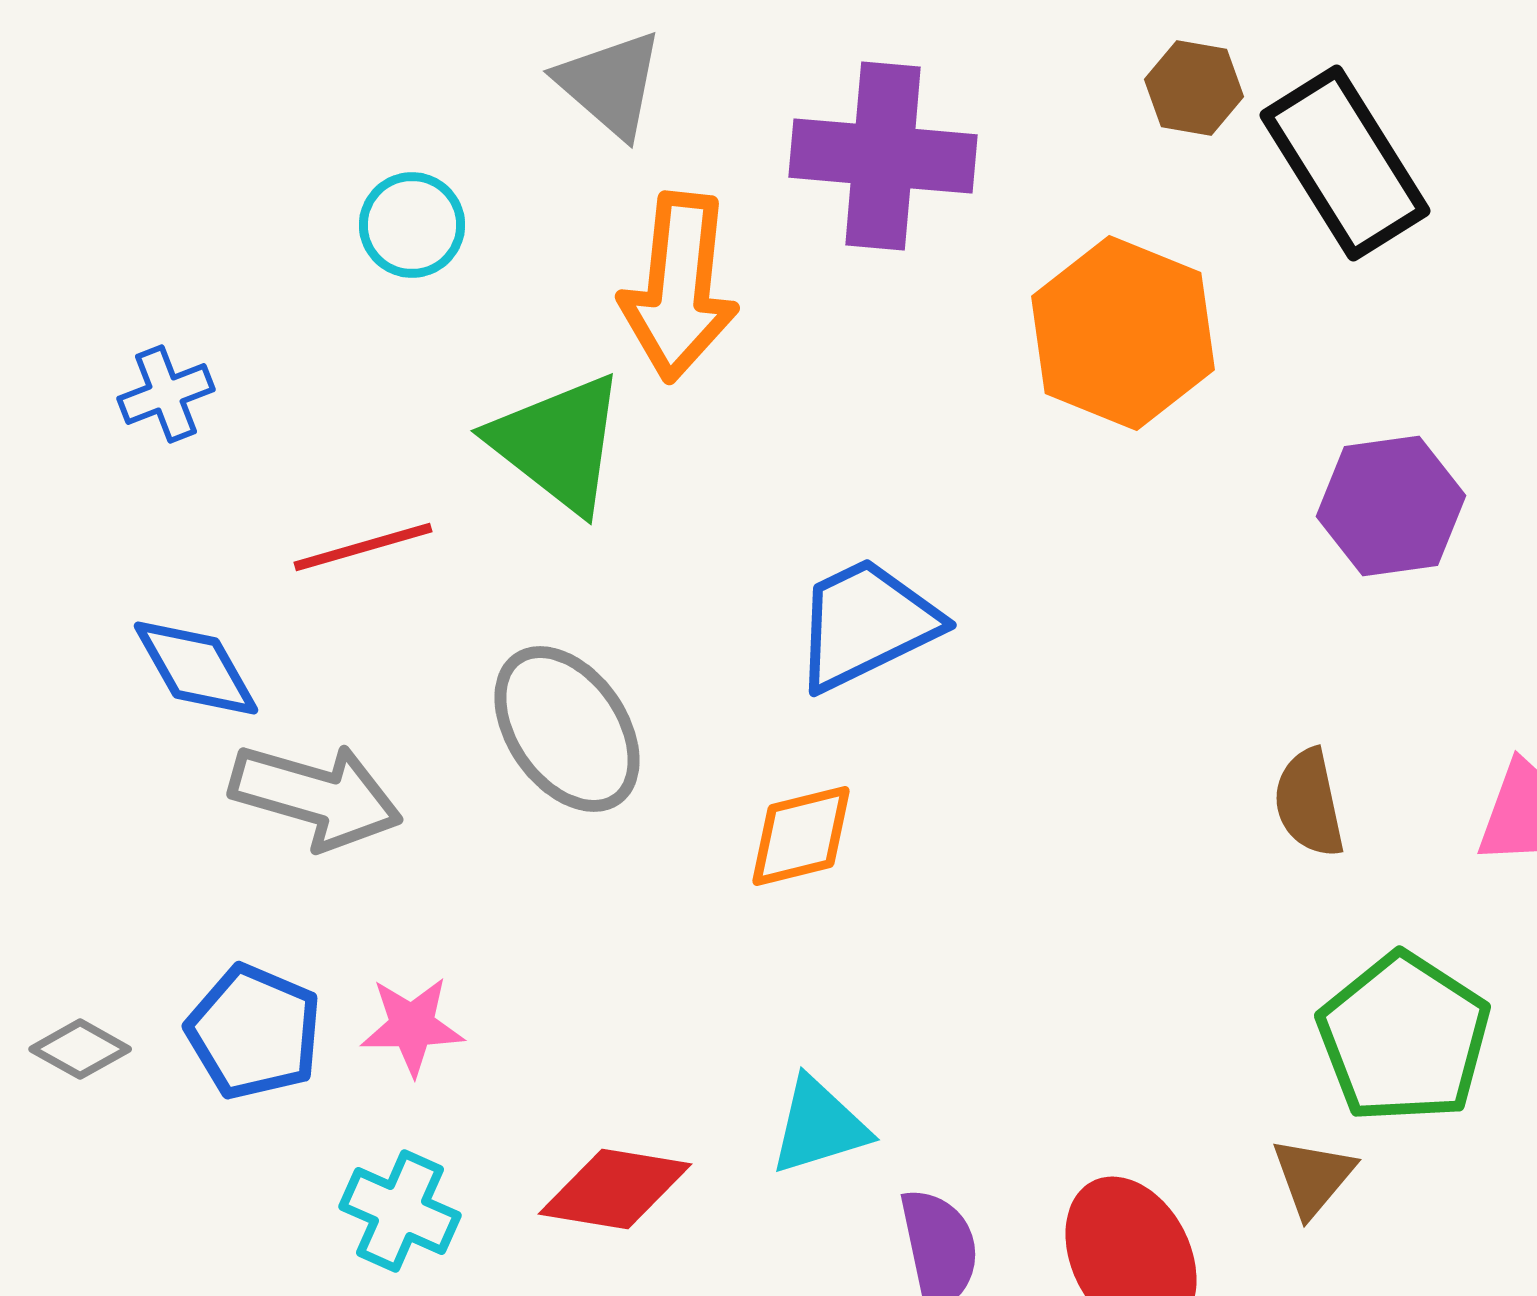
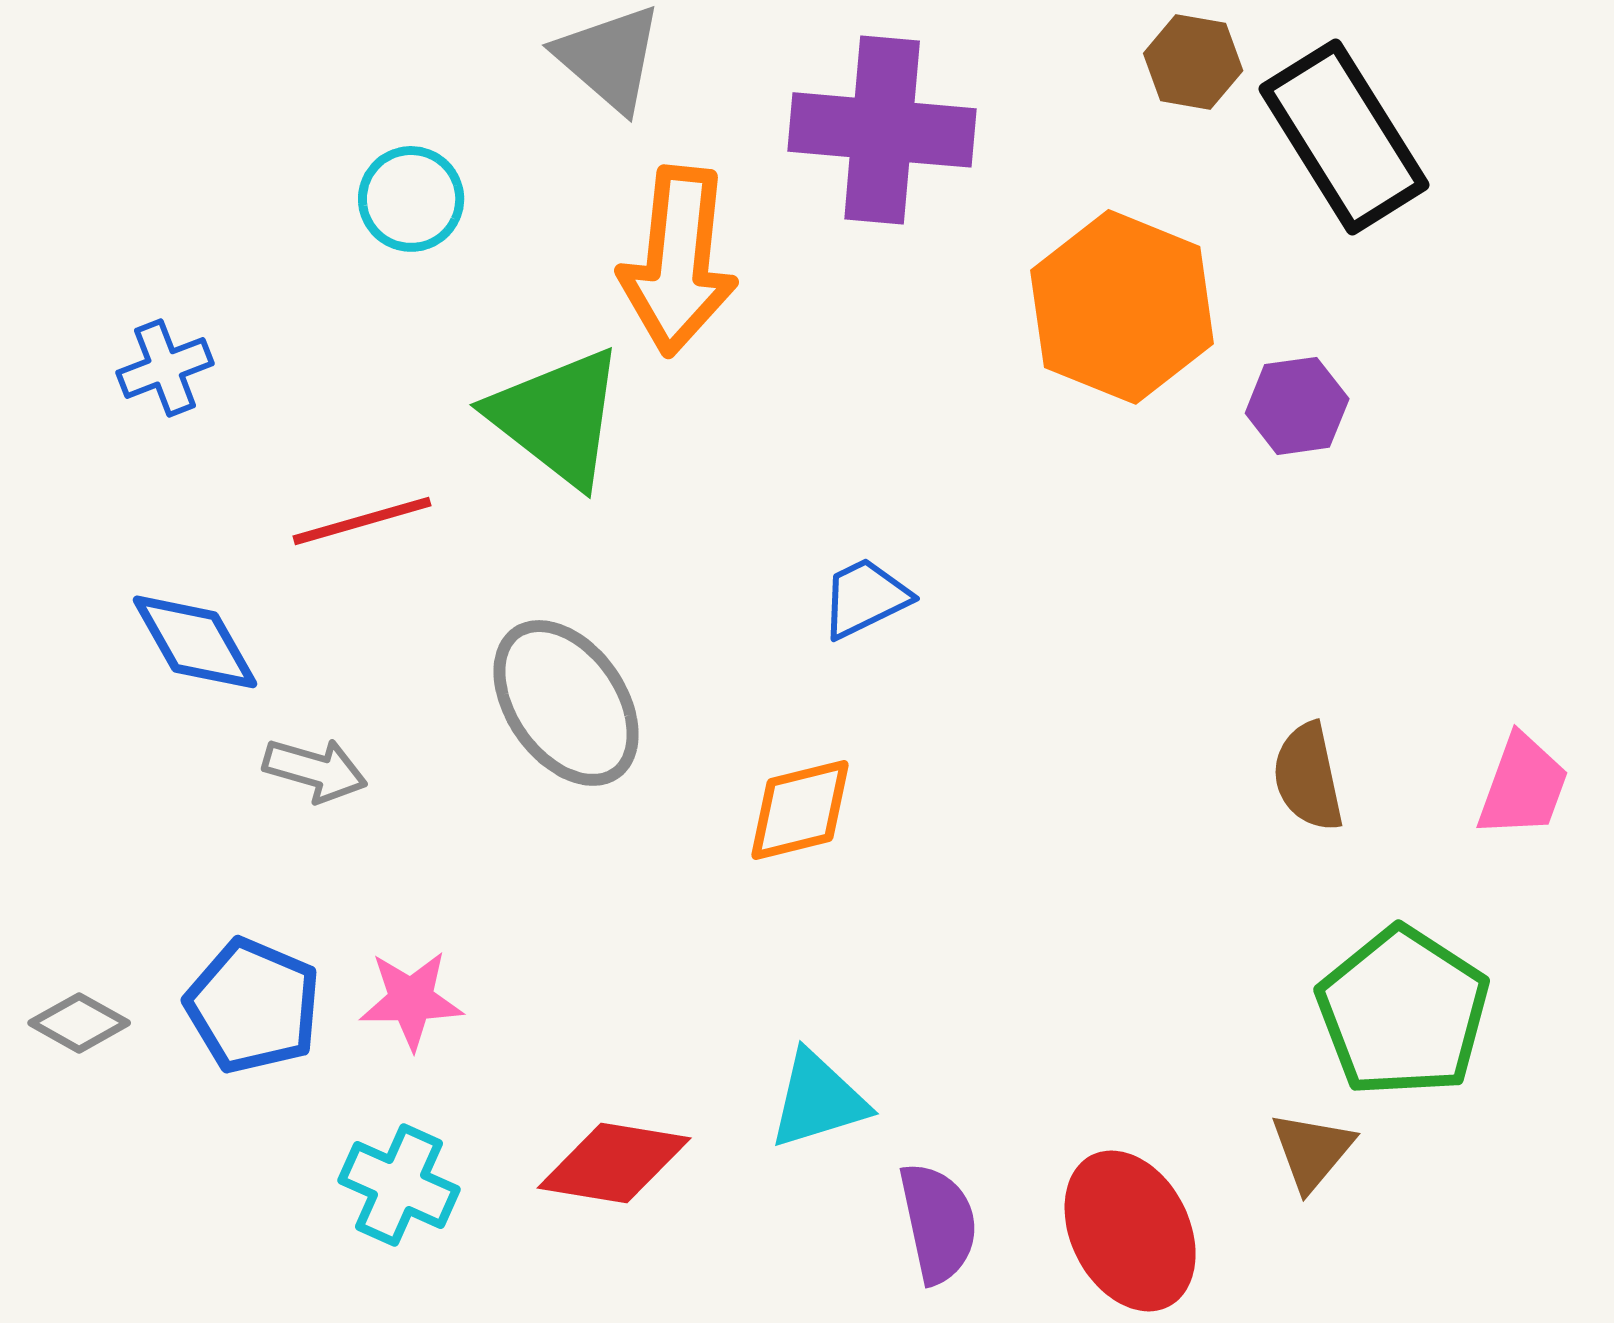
purple hexagon: (1391, 506) -> (1297, 406), moved, size x0.7
blue trapezoid: (866, 624) -> (865, 598), size x0.6
gray arrow: (316, 796) -> (315, 770), size x0.6

